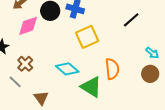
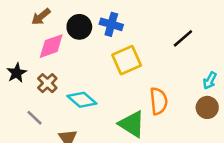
cyan arrow: (152, 53) -> (210, 81), turned 80
brown cross: (25, 64) -> (47, 83), moved
cyan diamond: (67, 69) -> (82, 100), moved

